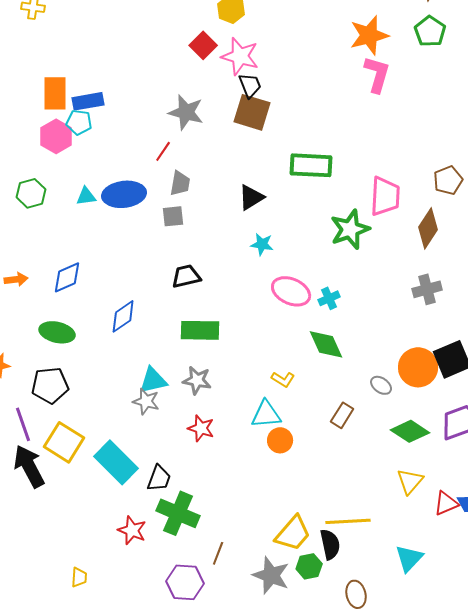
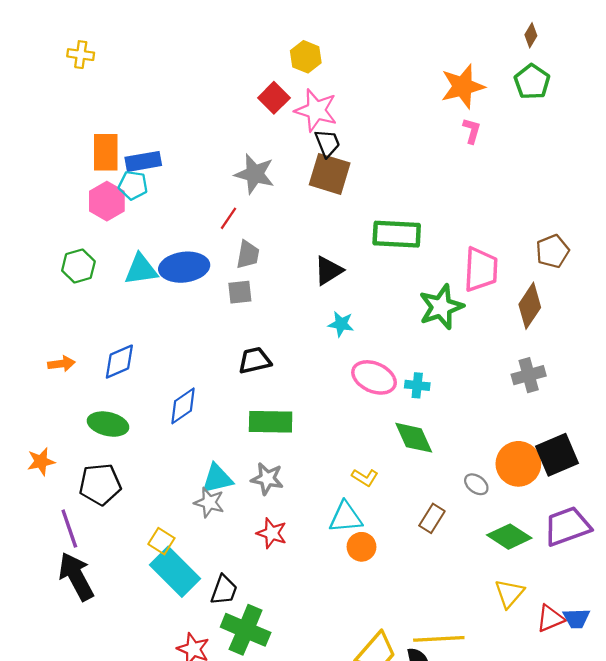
pink L-shape: (377, 74) -> (472, 131), size x0.6
cyan triangle: (86, 196) -> (141, 269), size x1.5
cyan cross: (329, 298) -> (417, 385), turned 30
yellow square: (64, 442) -> (161, 541), moved, size x0.6

